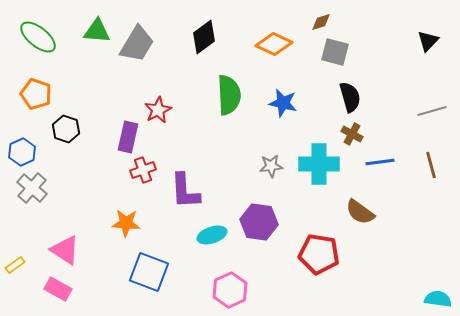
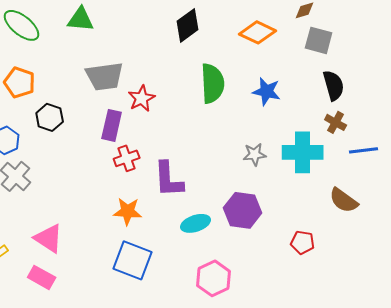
gray trapezoid: (137, 44) -> (105, 76), moved, turned 51
orange star: (126, 223) -> (128, 211), moved
red pentagon: (319, 254) -> (303, 242), size x0.6

